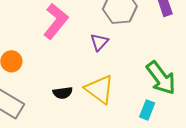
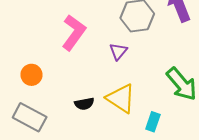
cyan rectangle: (147, 110) -> (153, 122), moved

